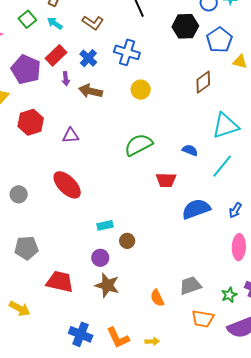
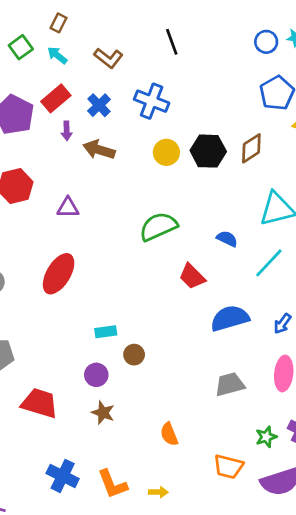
black hexagon: (185, 26) -> (208, 151), moved
red trapezoid: (166, 180) -> (192, 276), turned 40
red ellipse: (67, 185) -> (59, 274), turned 72
brown star: (107, 285) -> (103, 413), size x0.7
gray trapezoid: (190, 286) -> (230, 384), moved

